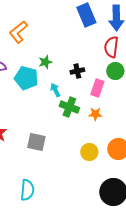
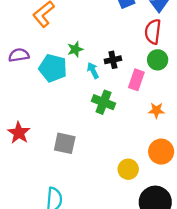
cyan arrow: (55, 90) -> (93, 70), moved
orange star: (95, 114) -> (156, 110), moved
yellow circle: (89, 152) -> (128, 169), moved

